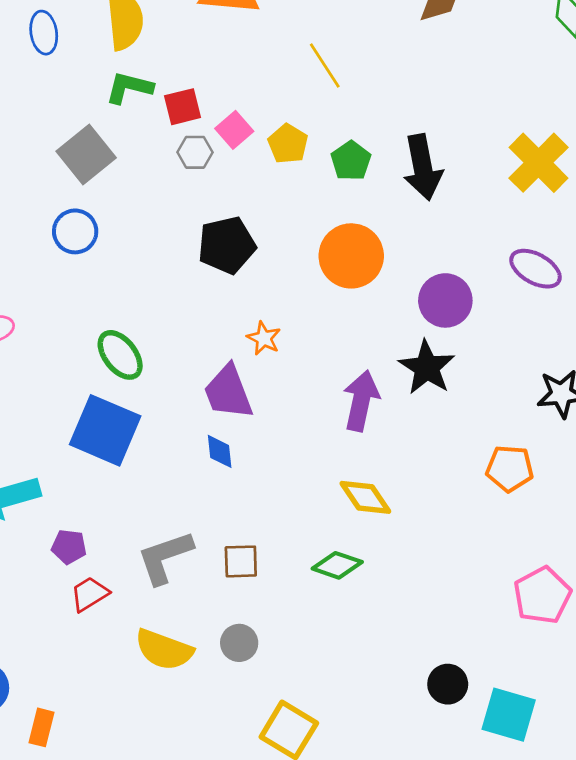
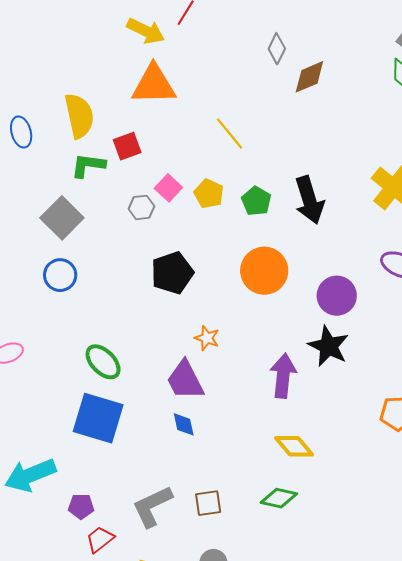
red square: (183, 107) -> (127, 146), moved

